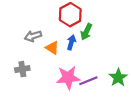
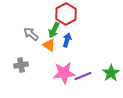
green arrow: (86, 32) -> (54, 30), moved
gray arrow: (33, 36) -> (31, 34), turned 56

